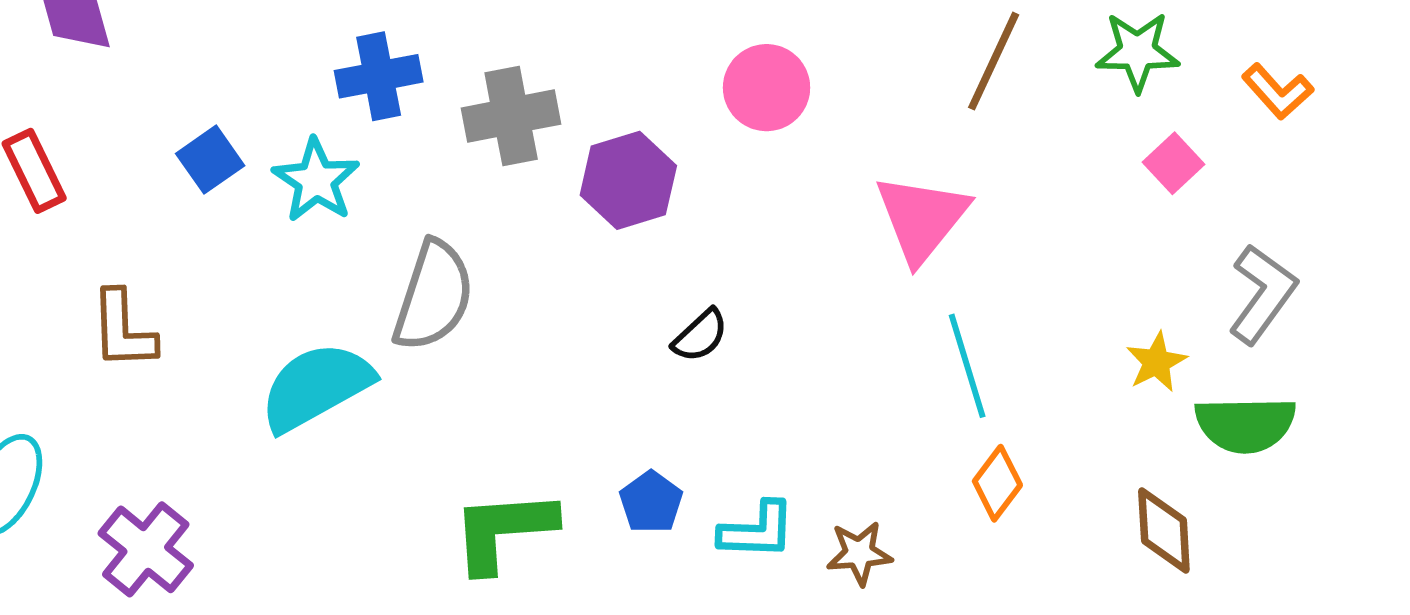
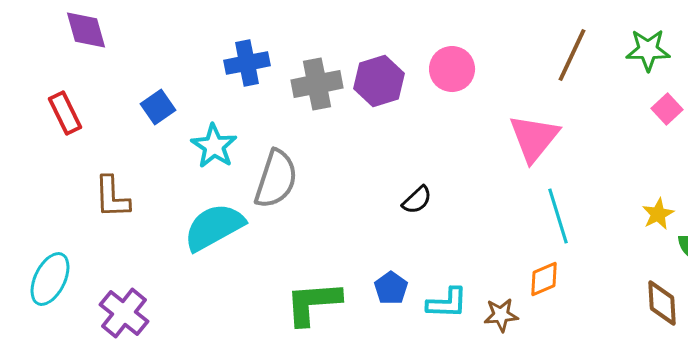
cyan star: (316, 180) -> (214, 146), moved
purple hexagon: (628, 180) -> (379, 81), moved
orange diamond: (997, 483) -> (544, 279), moved, turned 30

